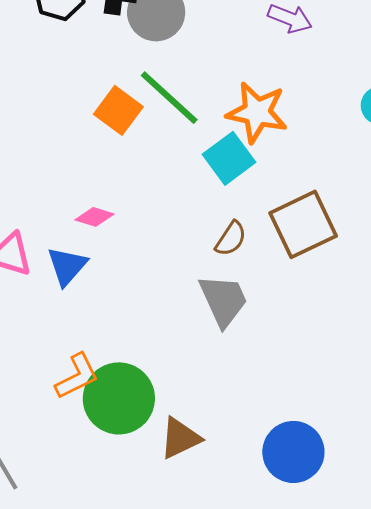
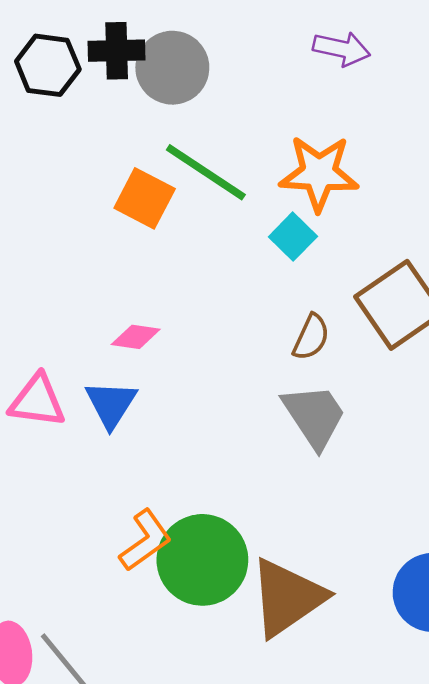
cyan square: (229, 158) -> (293, 237), size x0.7
brown triangle: (180, 438) -> (287, 598), size x1.5

